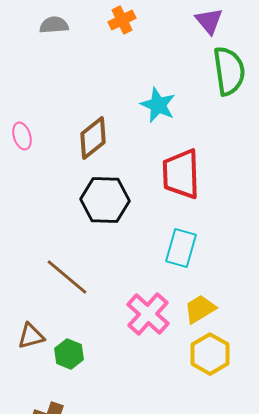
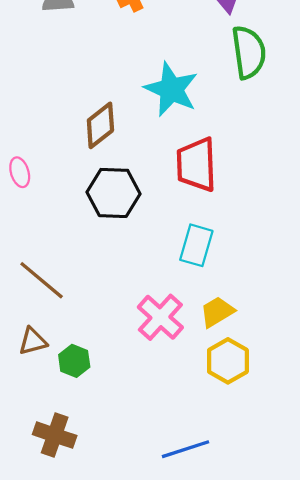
cyan star: (158, 105) -> (171, 89), size x1.4
pink ellipse: (22, 136) -> (20, 172), moved
brown line: (67, 277) -> (42, 280), moved

